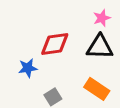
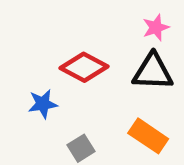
red diamond: (55, 44) -> (84, 67), turned 36

